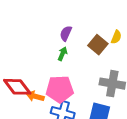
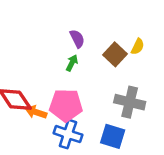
purple semicircle: (66, 33) -> (77, 39), turned 126

